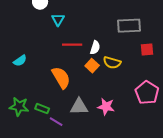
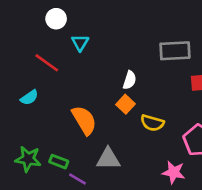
red line: (72, 45) -> (47, 63), moved, turned 36
yellow semicircle: (112, 63) -> (152, 123), moved
pink star: (106, 107) -> (174, 172), moved

